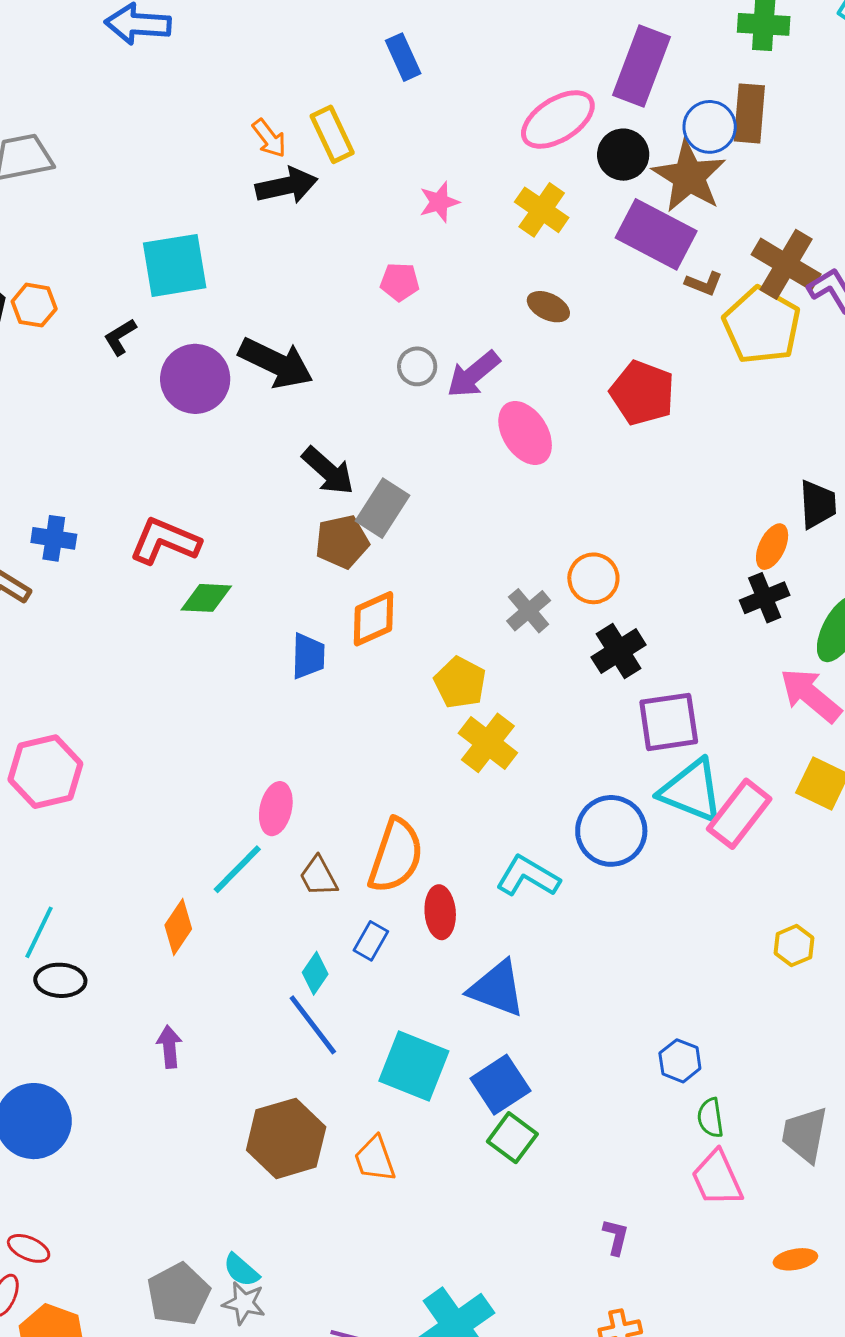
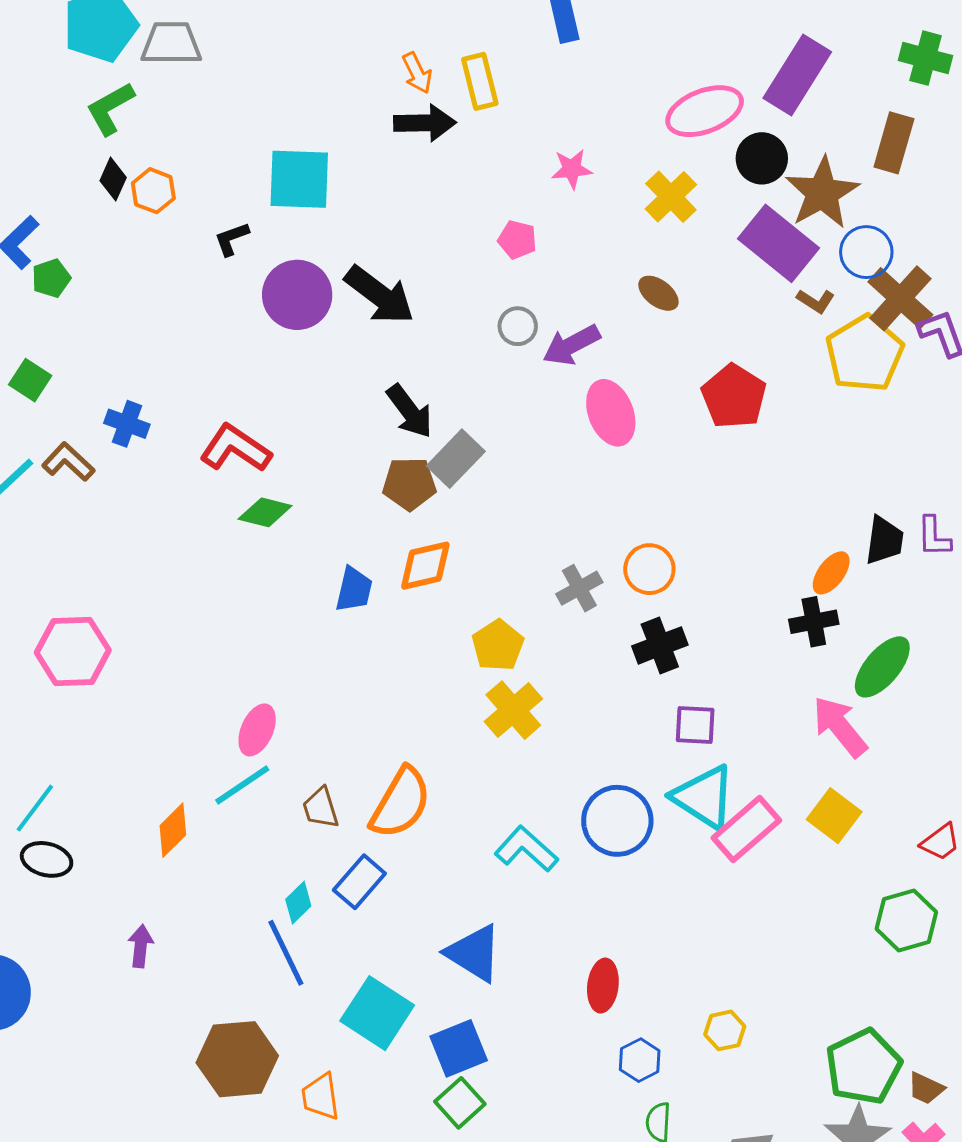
blue circle: (710, 127) -> (866, 252), moved
purple square: (669, 722) -> (695, 725), size x0.7
pink ellipse: (276, 809) -> (257, 730), moved
red ellipse: (440, 912) -> (603, 986), moved
blue rectangle: (371, 941) -> (359, 882), size x1.4
yellow hexagon: (794, 946) -> (725, 1030), moved

